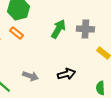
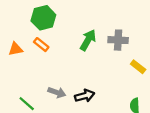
black arrow: (66, 74) -> (85, 96), moved

